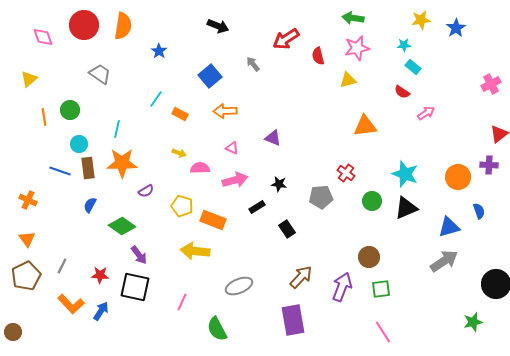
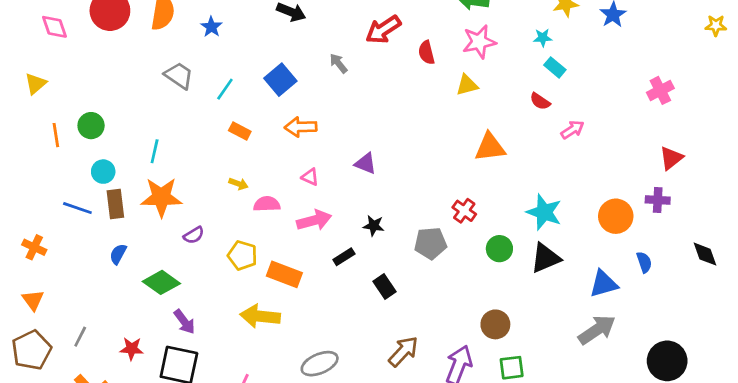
blue star: (159, 51) -> (211, 27), moved
gray trapezoid: (100, 74) -> (179, 76), moved
cyan line: (156, 99) -> (225, 89), moved

